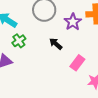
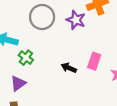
black arrow: (56, 44) -> (69, 68), moved

